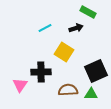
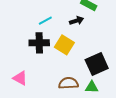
black cross: (41, 72) -> (39, 43), moved
pink triangle: (20, 85) -> (20, 78), turned -35

